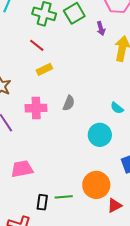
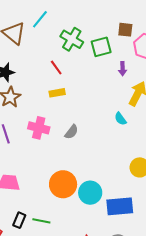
cyan semicircle: (117, 108) -> (120, 119), moved
cyan circle: (100, 135) -> (90, 193), moved
orange circle: (96, 185) -> (63, 184), moved

